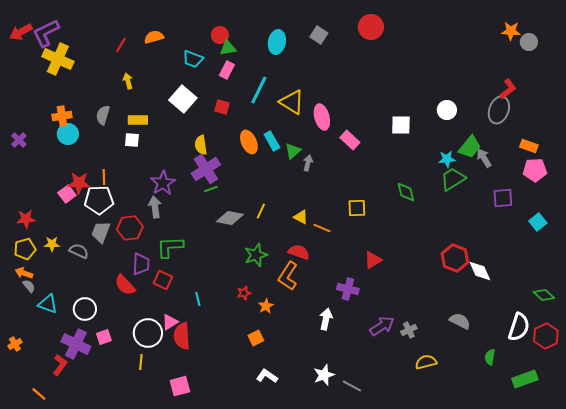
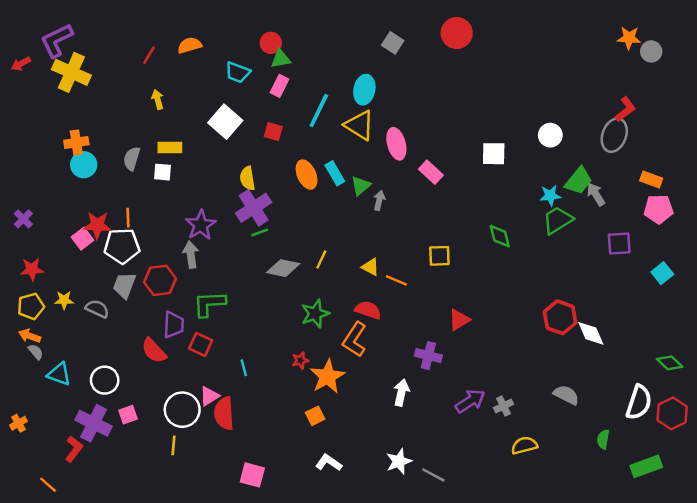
red arrow: (21, 32) -> (21, 64), moved, size x0.7
cyan ellipse: (277, 42) -> (364, 90), moved
gray semicircle: (103, 115) -> (132, 159), moved
purple cross: (19, 140) -> (23, 219), moved
orange star: (266, 306) -> (327, 376), size x1.8
pink square: (180, 386) -> (252, 475), moved, turned 30

